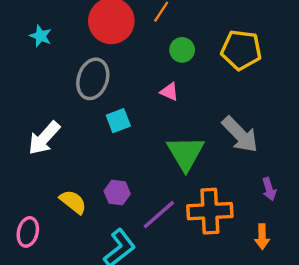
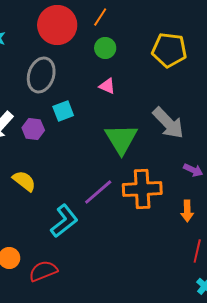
green circle: (182, 50) -> (105, 48), moved
purple arrow: (269, 189) -> (193, 170), turned -48
purple hexagon: (117, 193) -> (33, 129), moved

